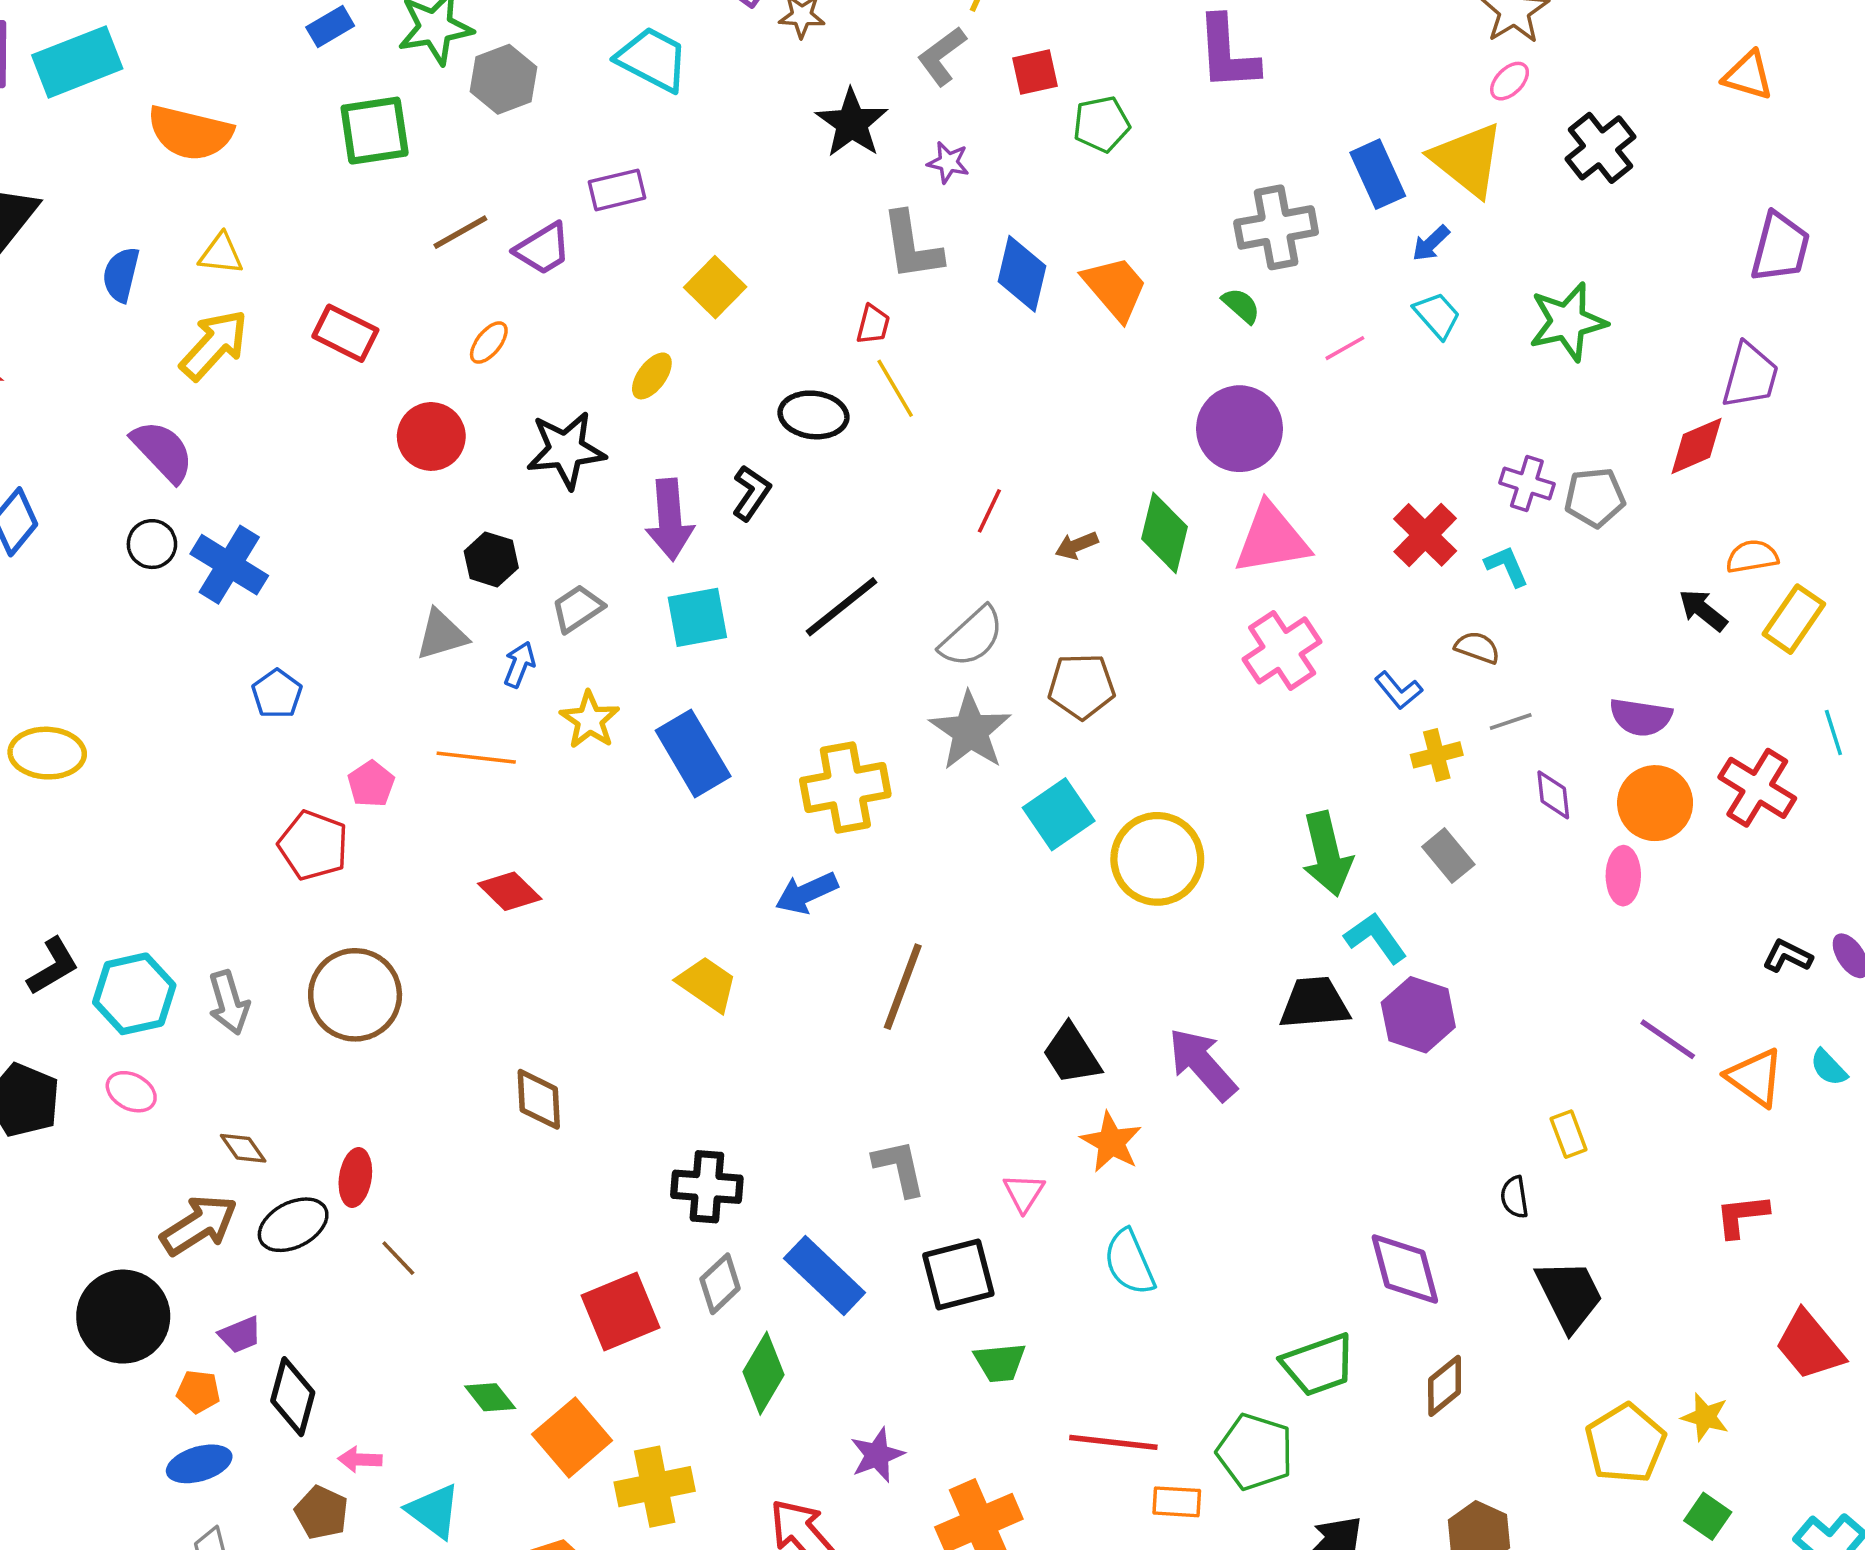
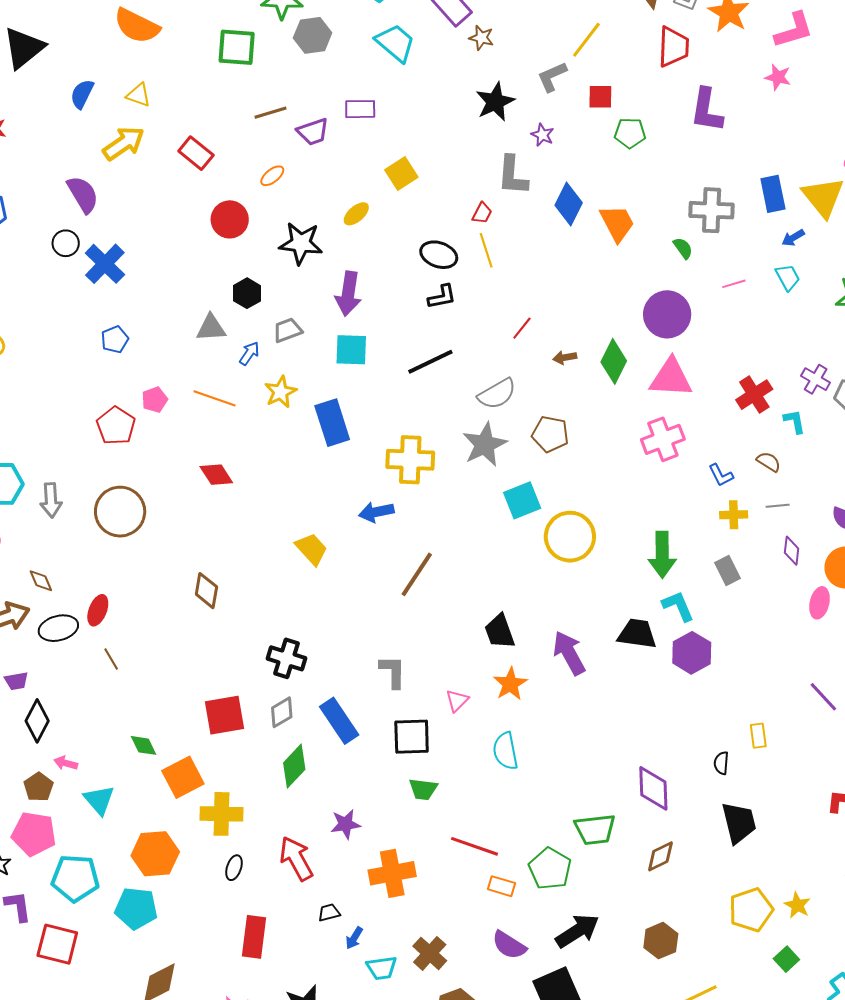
black L-shape: (751, 493) -> (442, 297), moved, turned 32

